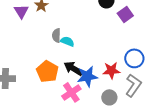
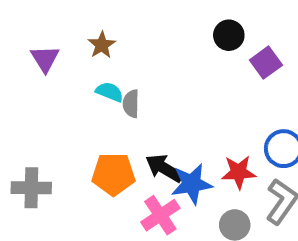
purple triangle: (21, 11) -> (45, 59), moved
cyan semicircle: (67, 41) -> (110, 92), moved
orange pentagon: (47, 71) -> (113, 174), turned -30

